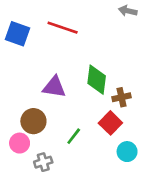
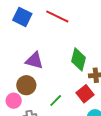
purple triangle: (54, 87) -> (34, 61), moved

